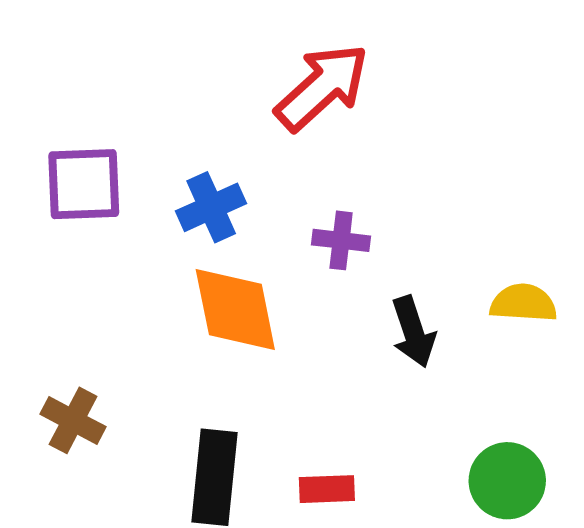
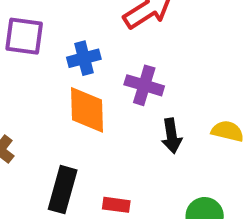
purple cross: (341, 240) -> (144, 85), size x1.4

